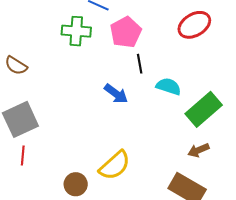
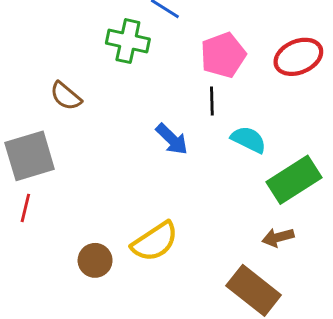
pink pentagon: (126, 32) -> (223, 55), moved
brown semicircle: (16, 66) -> (66, 96), moved

